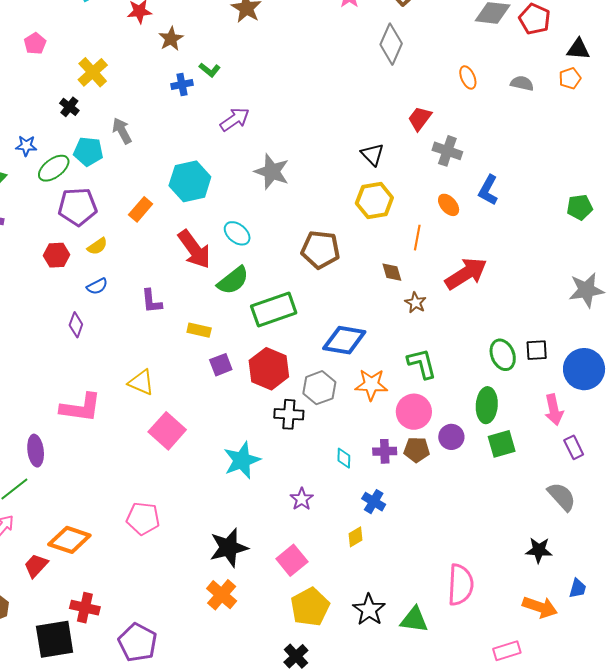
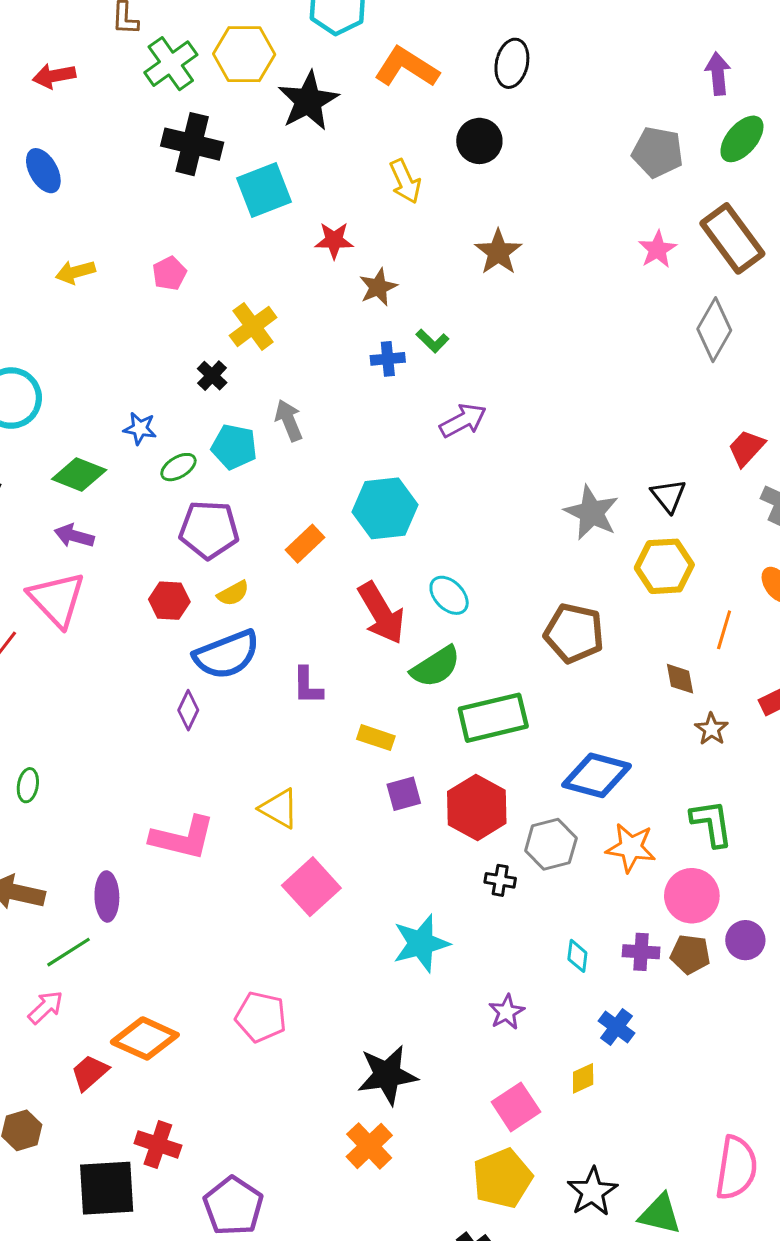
green ellipse: (54, 168) -> (178, 467), size x0.7
gray star: (272, 172) -> (591, 513), moved
blue semicircle: (97, 286) -> (227, 655), size x2.0
black cross: (289, 414) -> (500, 880), size x0.7
pink square: (292, 560) -> (516, 1107), moved

